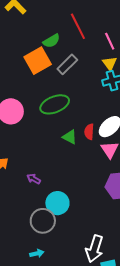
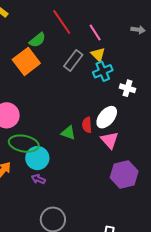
gray rectangle: (67, 64) -> (73, 60), moved
green ellipse: (55, 104) -> (24, 144), moved, turned 40
cyan circle: (57, 203) -> (37, 158), moved

